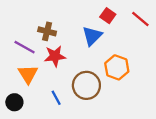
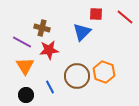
red square: (108, 16) -> (96, 14), turned -32
orange hexagon: (117, 67) -> (104, 72), moved
black circle: (14, 102) -> (26, 95), moved

